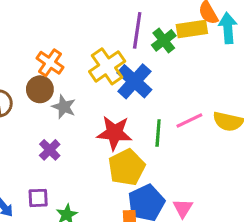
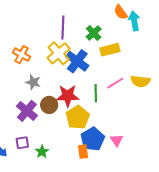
yellow rectangle: (192, 29) -> (110, 50), moved
purple line: (137, 30) -> (63, 27), moved
brown circle: (40, 89) -> (49, 105), moved
purple cross: (50, 150) -> (27, 111), size x1.5

